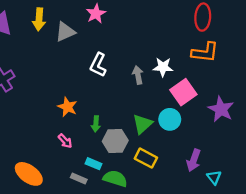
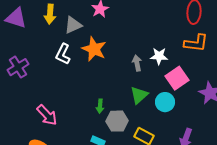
white L-shape: (98, 65) -> (63, 54), moved
orange star: (67, 107) -> (94, 49), moved, size x1.4
green triangle: (142, 124) -> (139, 95), moved
pink arrow: (65, 141) -> (47, 115), moved, size x1.6

